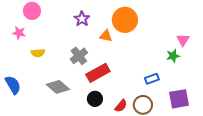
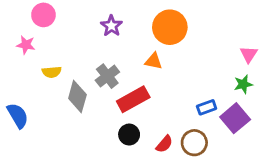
orange triangle: (106, 36) -> (154, 61), moved
green star: (173, 56) -> (243, 84), moved
gray diamond: (58, 87) -> (77, 96), moved, turned 65
purple square: (179, 99) -> (235, 118), moved, turned -30

